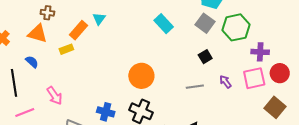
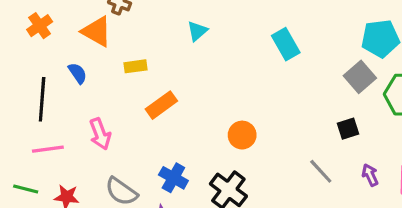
cyan rectangle: (164, 24) -> (286, 44), moved
orange rectangle: (79, 30) -> (161, 105), moved
orange circle: (141, 76) -> (242, 135), size x0.7
gray line: (195, 87) -> (321, 171), turned 42

